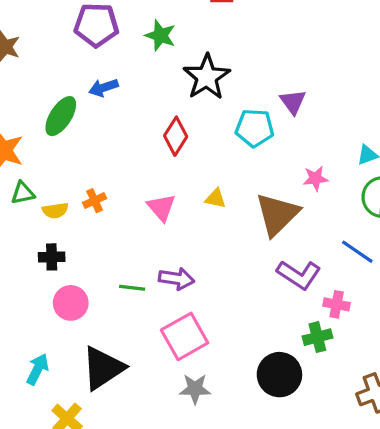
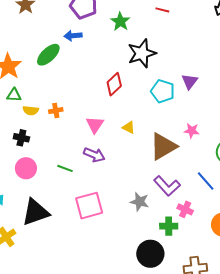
blue arrow: (104, 88) -> (73, 36), moved
purple arrow: (177, 279) -> (94, 155), moved
black circle: (279, 375) -> (150, 254), moved
gray star: (195, 389) -> (140, 202), moved

